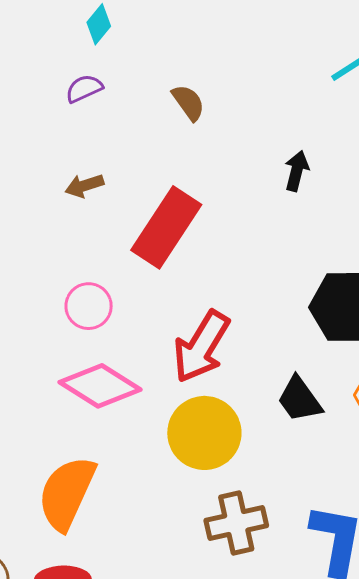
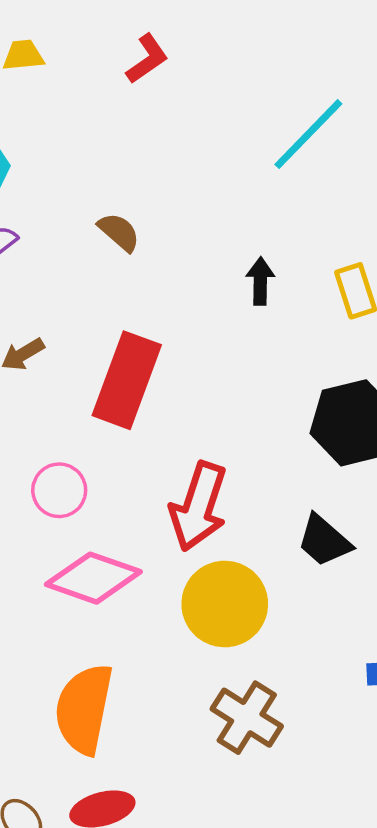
brown cross: (236, 523) -> (247, 718), moved, turned -32

